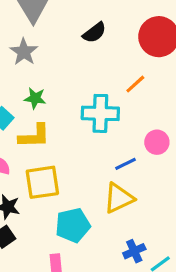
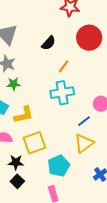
orange line: (135, 84) -> (64, 66), moved
green star: (35, 98) -> (14, 84), moved

